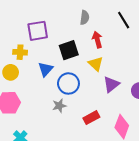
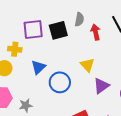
red arrow: (97, 40) -> (96, 32), moved
black square: (69, 50) -> (58, 30), moved
gray star: (59, 106) -> (26, 105), moved

